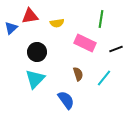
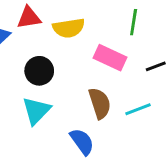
yellow semicircle: (57, 23) -> (69, 28), size x1.5
brown semicircle: (78, 74) -> (100, 103), size x1.5
cyan line: (104, 78) -> (138, 109), turned 30

